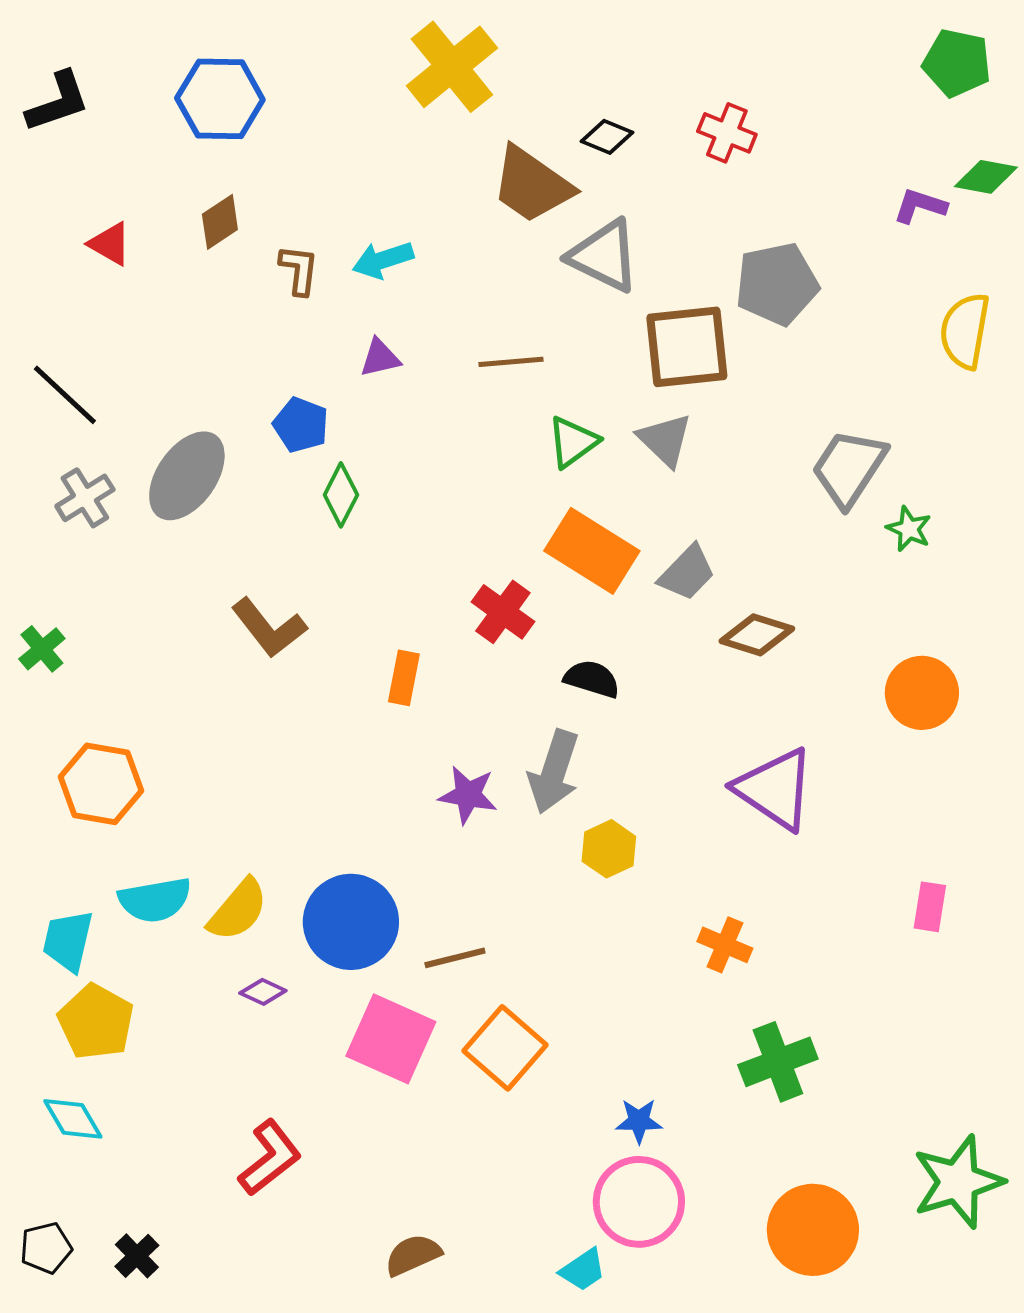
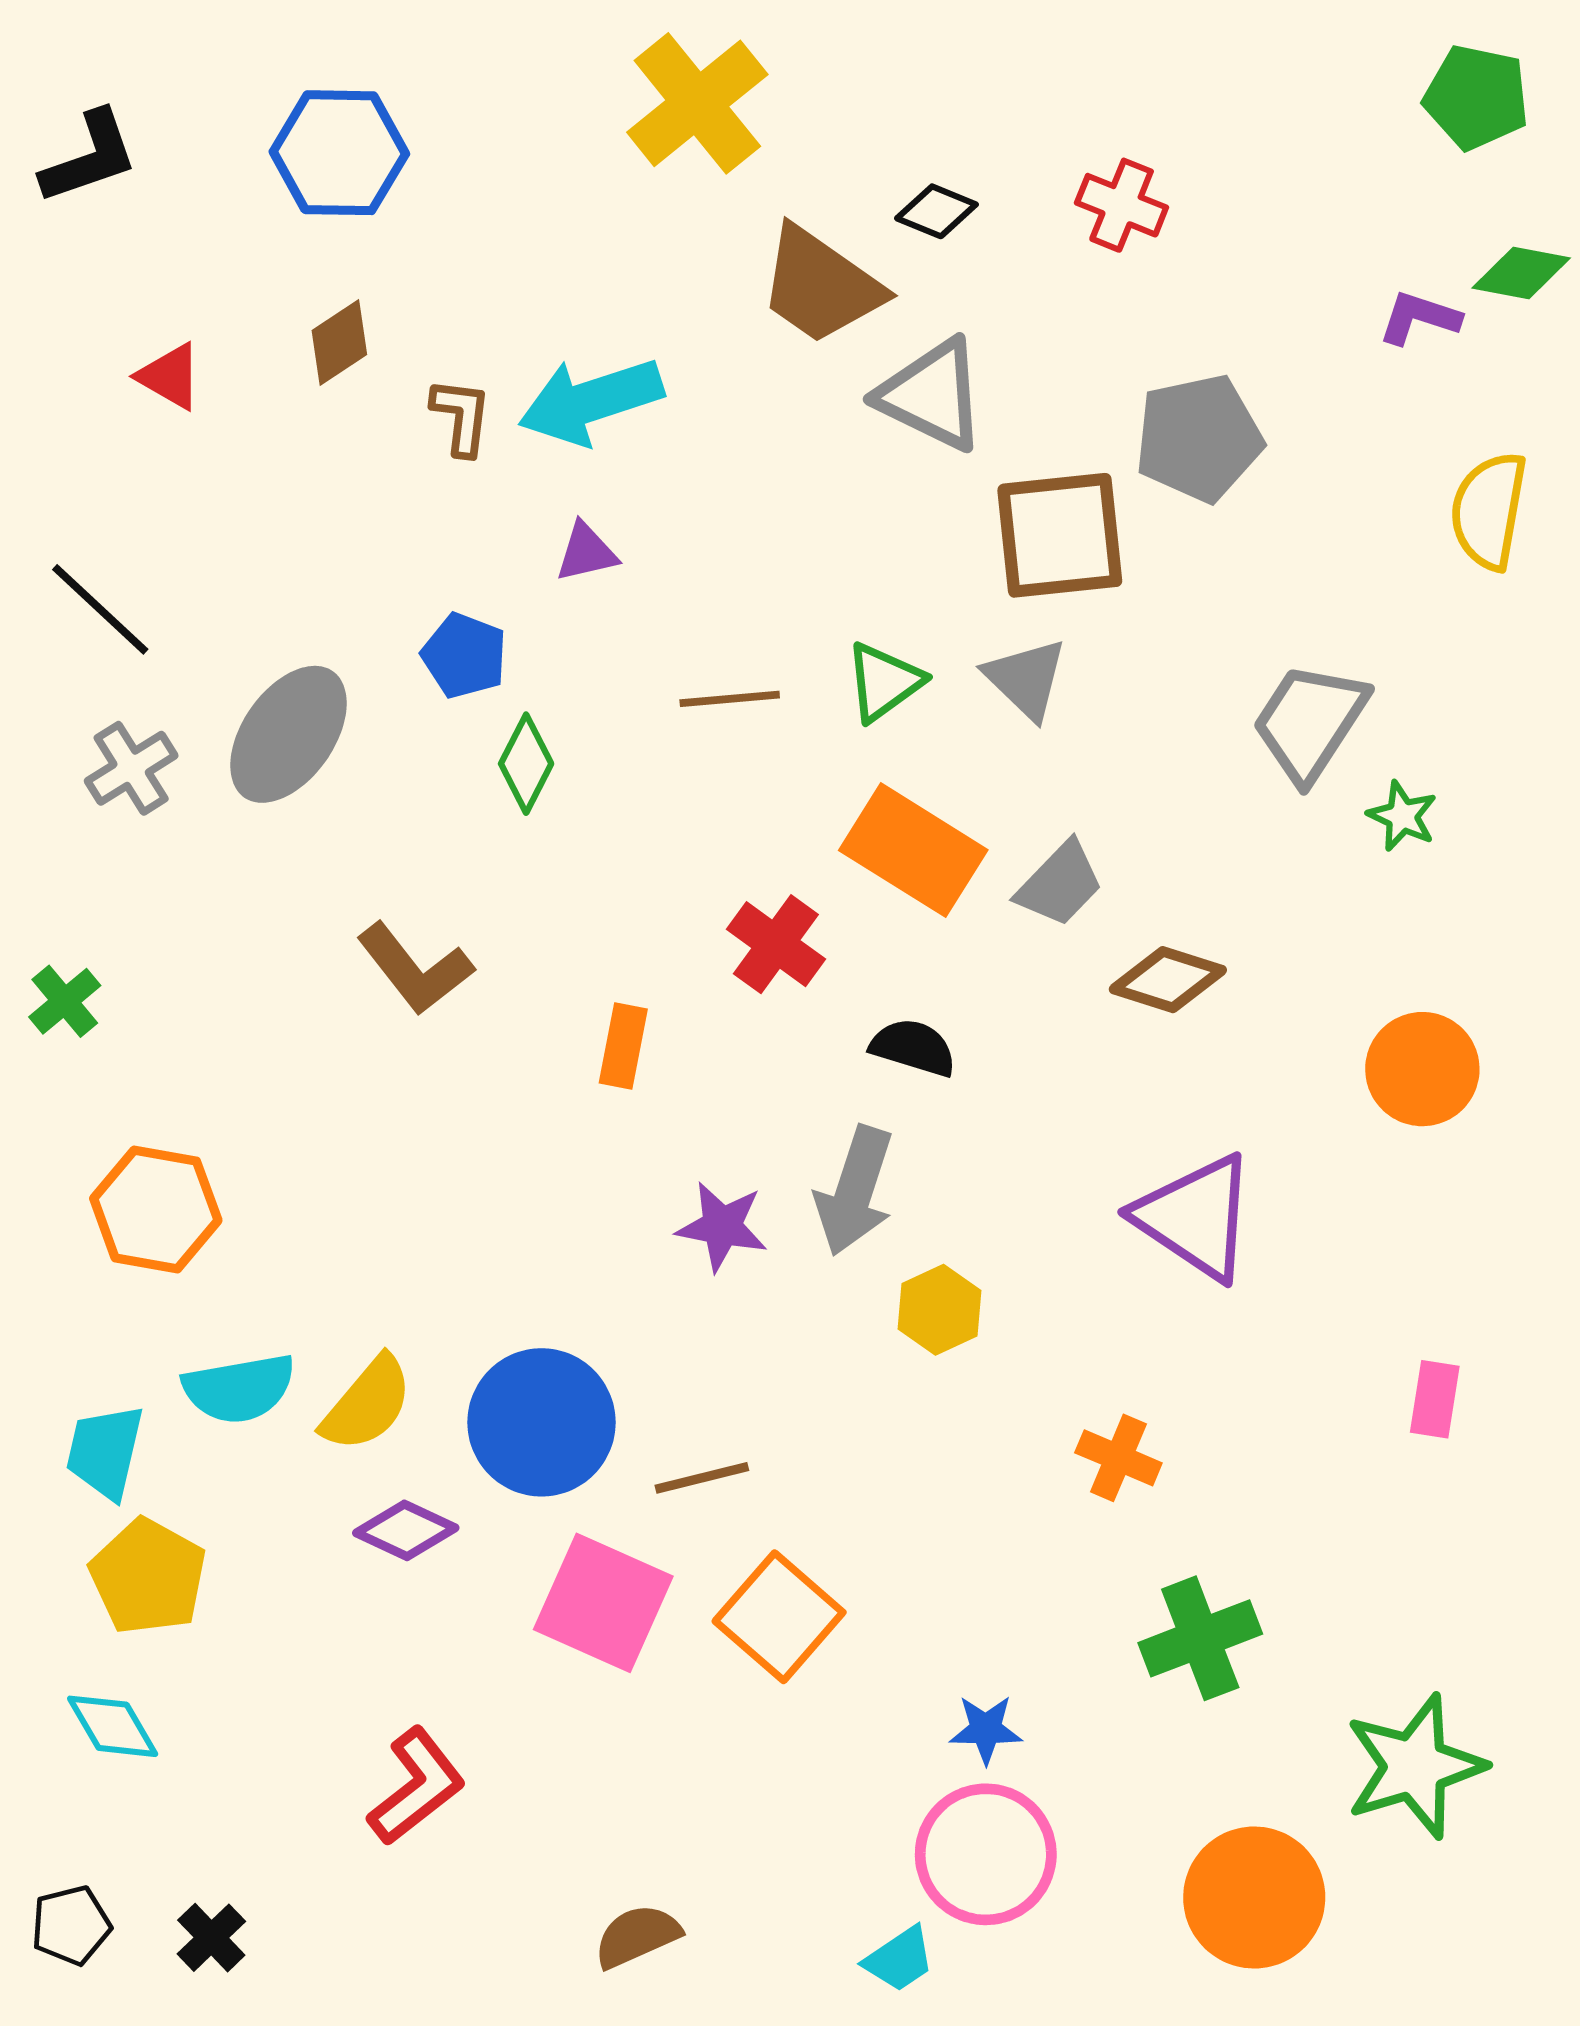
cyan arrow: (383, 260) -> (591, 401), size x1.5
brown line: (511, 362) -> (730, 699), moved
purple diamond: (263, 992) -> (406, 1530), size x1.4
green star: (958, 1182) -> (1415, 1766), moved

